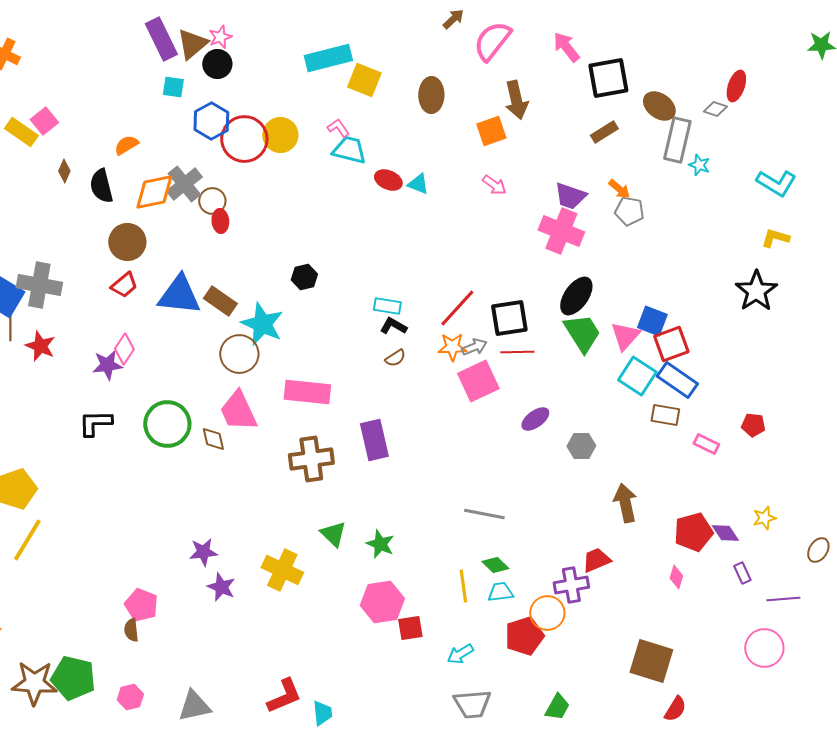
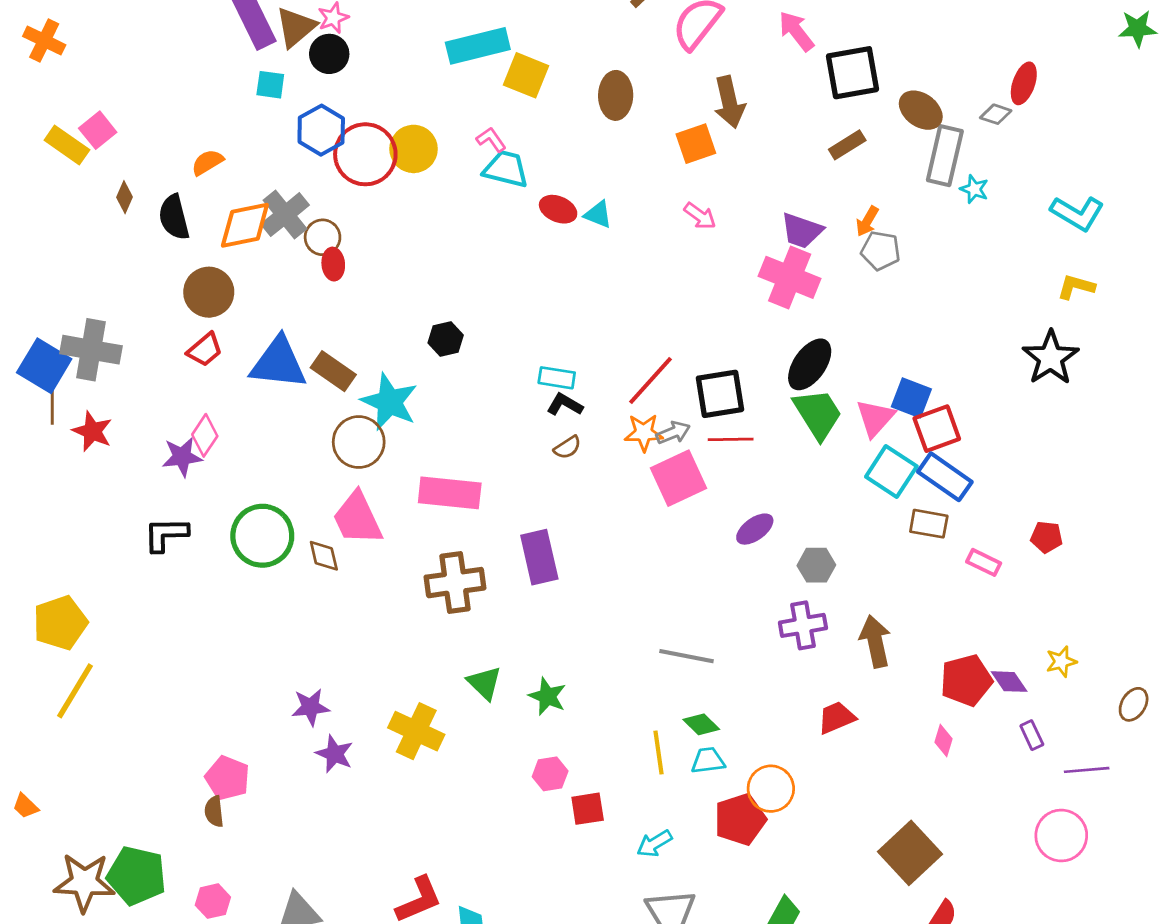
orange arrow: (619, 189) -> (867, 221), turned 80
purple cross: (571, 585) -> (803, 625), moved
pink hexagon: (382, 602) -> (550, 774), size x0.6
brown square: (651, 661) -> (910, 853), turned 30

